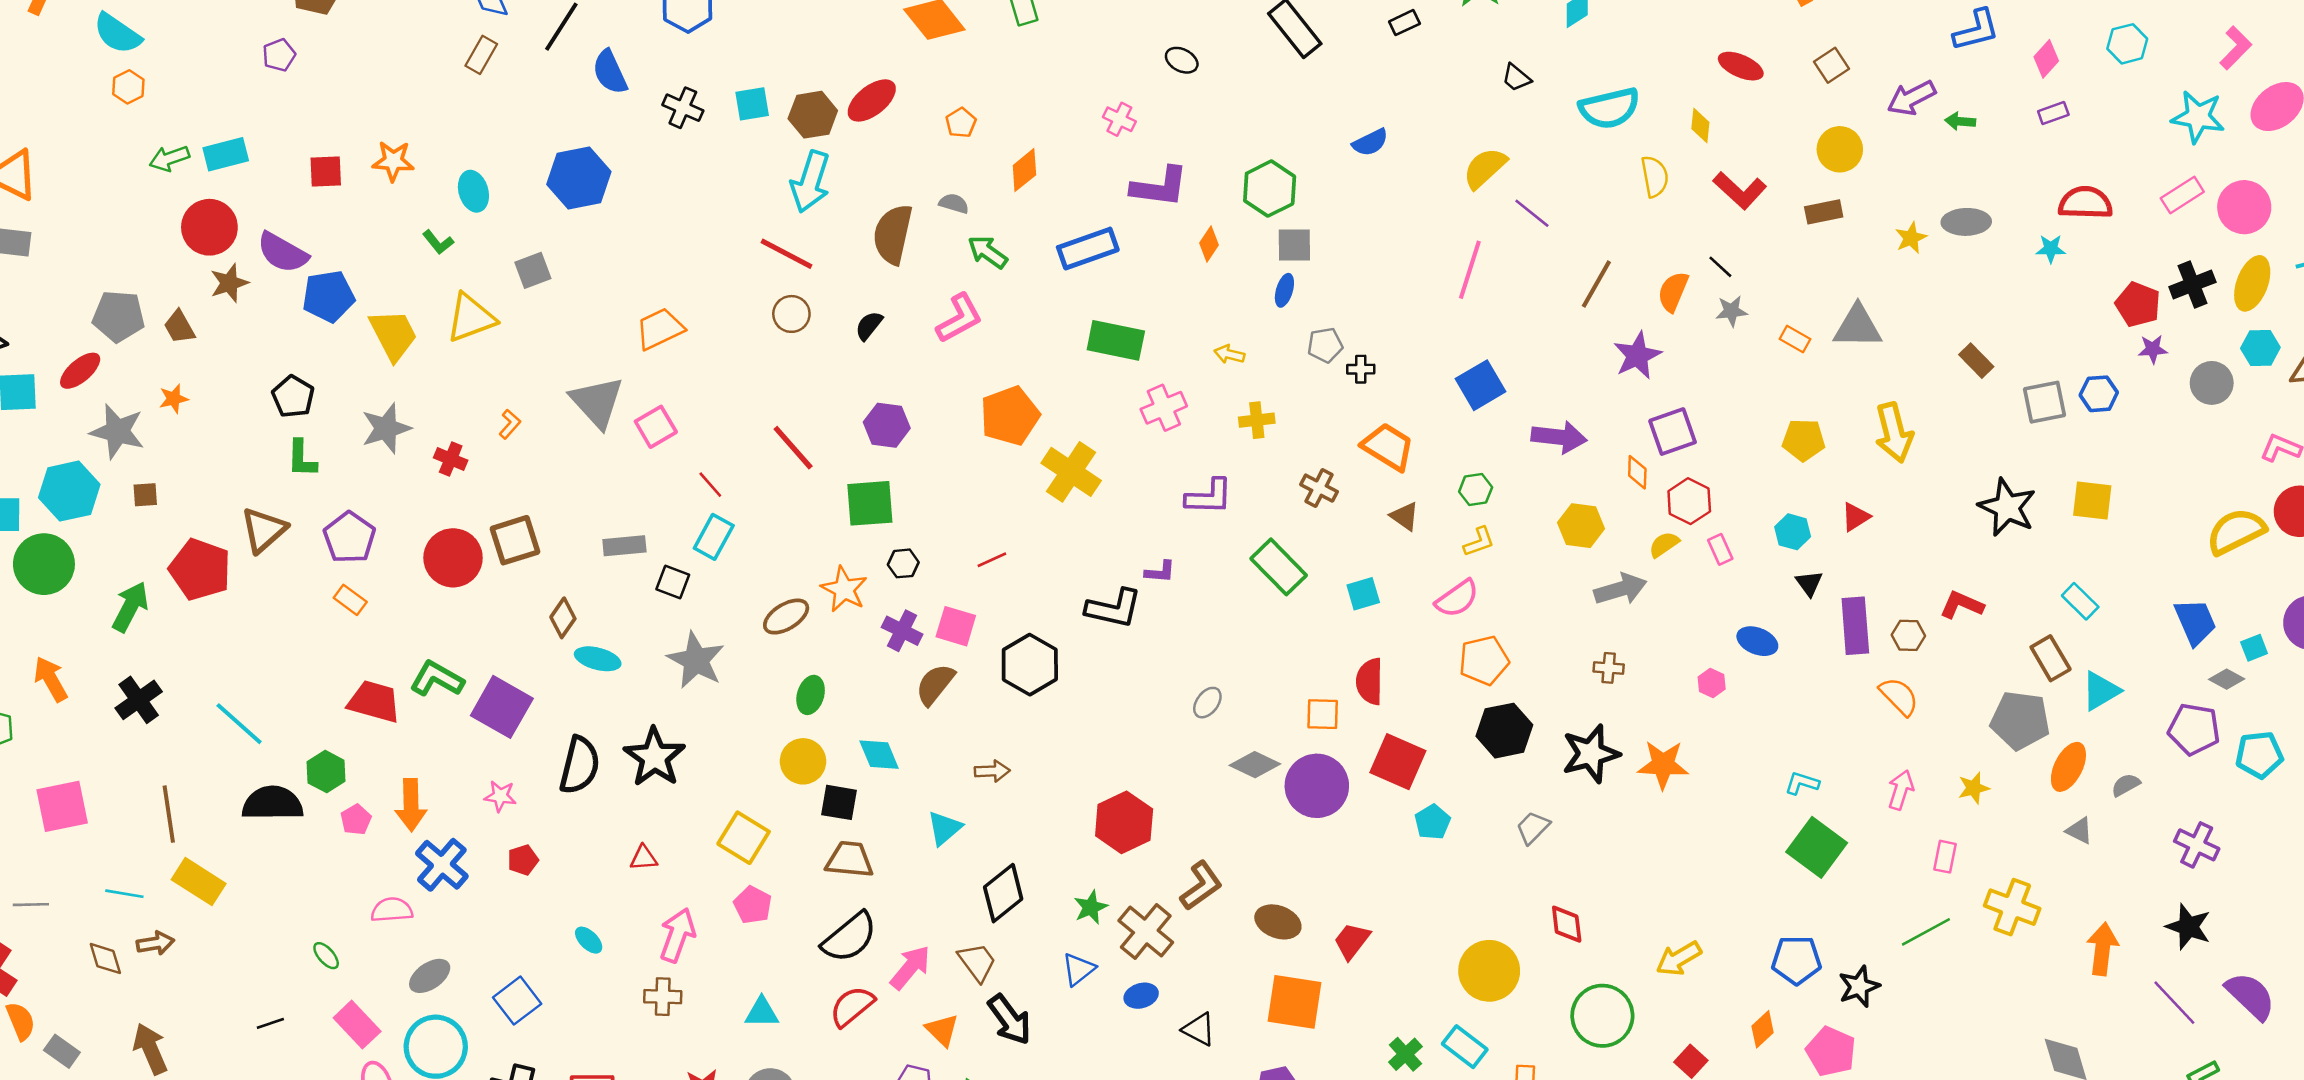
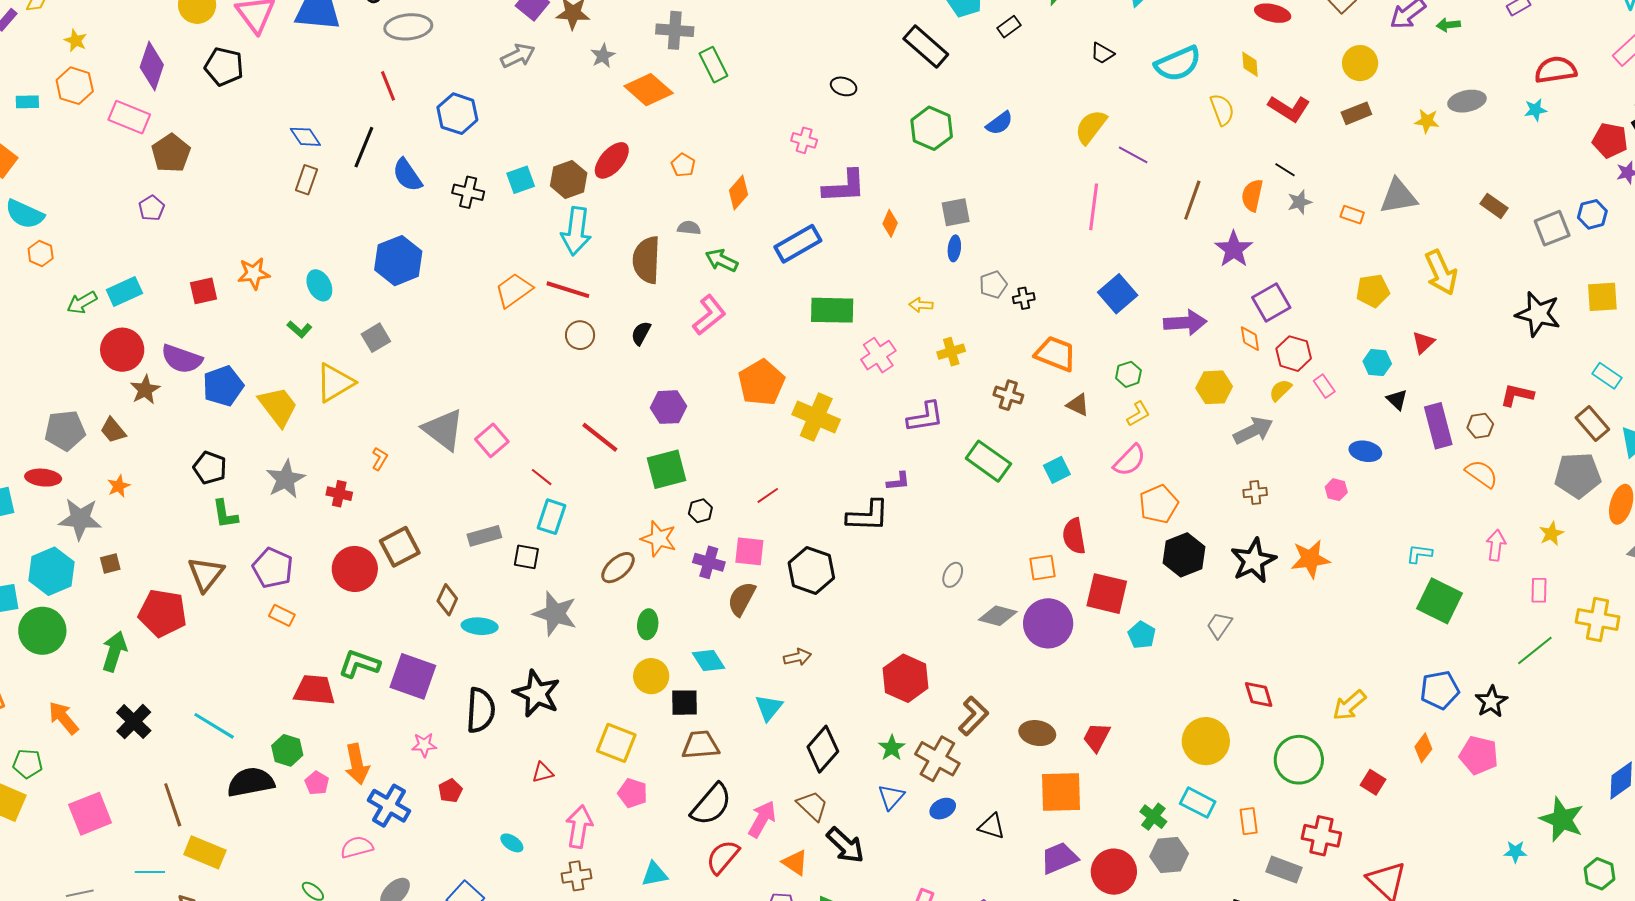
green hexagon: (1270, 189) -> (932, 128), moved
yellow star: (1911, 238) -> (1427, 121), turned -30
orange trapezoid: (660, 329) -> (514, 290), moved
red ellipse: (80, 371) -> (43, 478), turned 56

